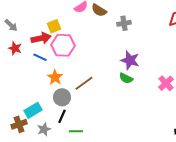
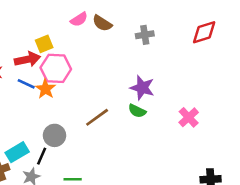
gray cross: (124, 23) -> (145, 35), moved
orange star: (55, 77) -> (45, 89), moved
brown line: (84, 83) -> (97, 117), moved
black line: (62, 116) -> (42, 156), moved

